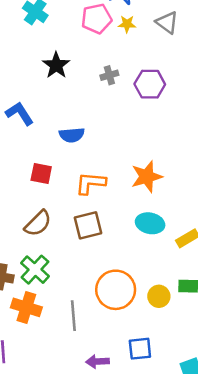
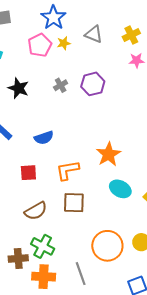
brown semicircle: (38, 223) -> (36, 211), turned 30
cyan ellipse: (150, 223) -> (120, 189), turned 30
brown square: (88, 225) -> (74, 203), turned 30

